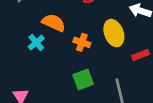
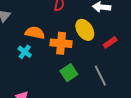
orange cross: (82, 42) -> (61, 43), size x1.5

